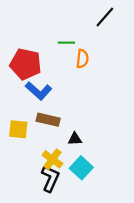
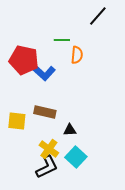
blue L-shape: (39, 91) -> (43, 72), moved
black L-shape: (50, 179) -> (47, 167), turned 40

